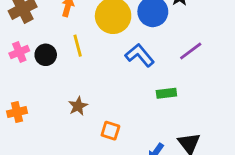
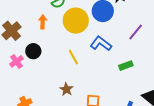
yellow line: (78, 46) -> (73, 57), moved
black circle: (46, 55) -> (33, 51), moved

